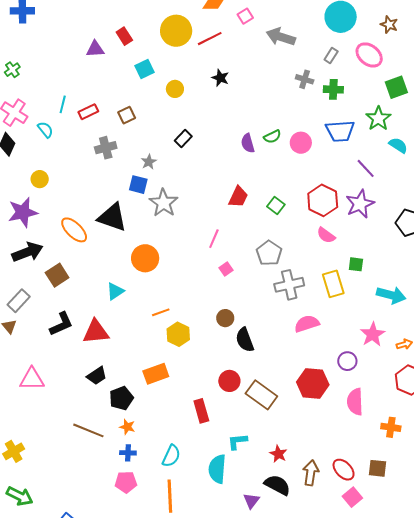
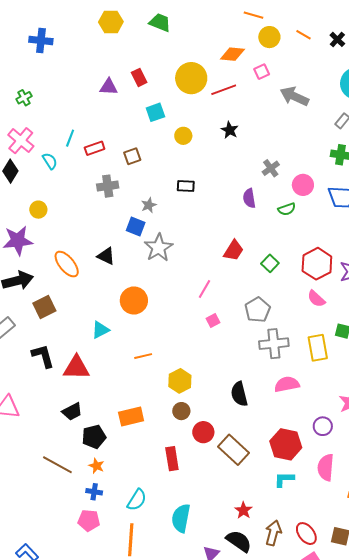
gray cross: (305, 79) -> (271, 168), moved, turned 30
green semicircle: (272, 137) -> (287, 209), moved
black rectangle: (183, 138) -> (186, 186), turned 42
pink circle: (301, 143) -> (303, 185), moved
black triangle: (112, 217) -> (106, 256), size x0.6
brown circle: (225, 318) -> (181, 411), moved
black L-shape: (61, 324) -> (43, 356), turned -88
yellow hexagon: (178, 334) -> (180, 381), moved
black semicircle: (245, 340) -> (239, 394), moved
cyan L-shape: (237, 442) -> (284, 479), moved

